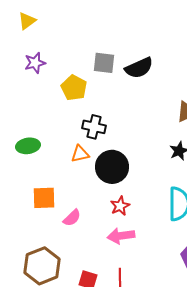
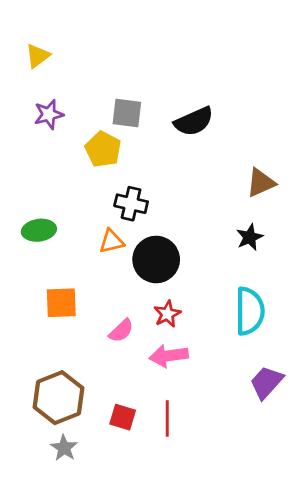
gray square: (104, 63) -> (127, 113), moved
pink semicircle: (72, 218) -> (121, 331), moved

